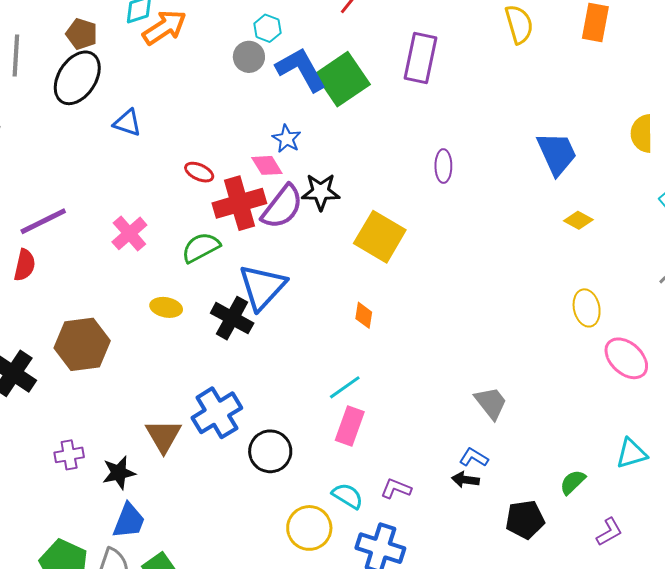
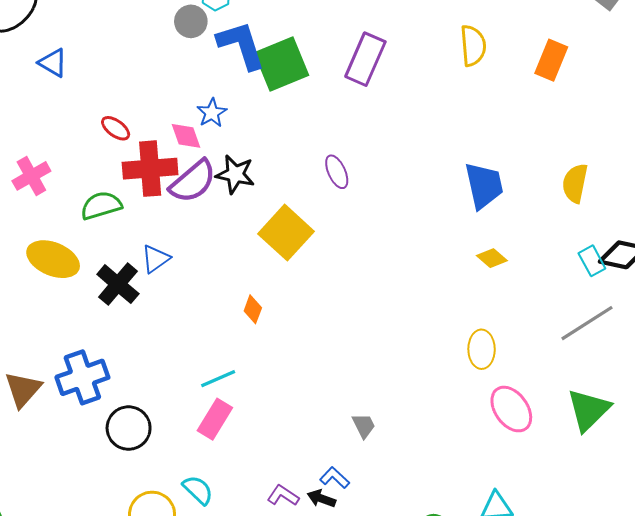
purple ellipse: (443, 166) -> (337, 172), moved, turned -36
blue triangle: (262, 287) -> (155, 259), size x0.6
yellow ellipse: (166, 307) -> (53, 259), size x1.6
gray trapezoid: (491, 403) -> (364, 426), size x0.7
purple L-shape: (396, 489) -> (283, 496), moved

